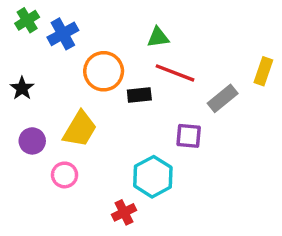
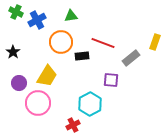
green cross: (27, 20) -> (16, 12), turned -32
green triangle: (158, 37) -> (71, 16), moved
pink circle: (65, 175) -> (38, 103), size x1.6

